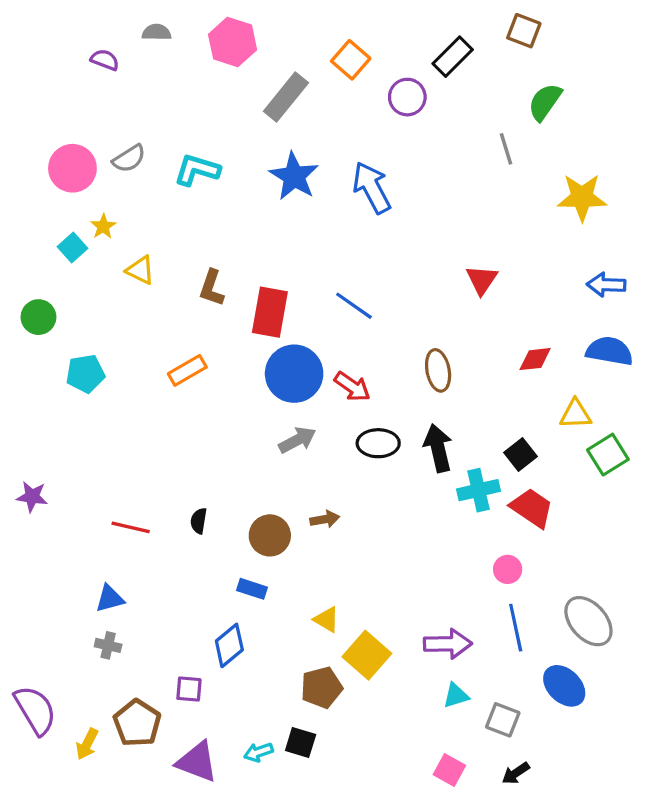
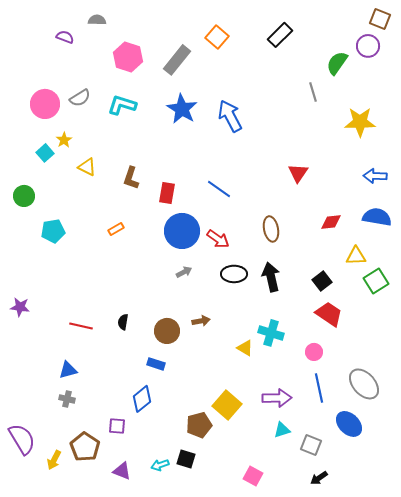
brown square: (524, 31) -> (380, 19), moved
pink hexagon: (233, 42) -> (128, 57), moved
purple circle: (407, 97) -> (368, 46), moved
red rectangle: (270, 312) -> (167, 193), size x0.7
orange rectangle: (187, 370) -> (116, 229), size x0.7
gray arrow: (297, 440) -> (184, 272), size x0.7
cyan cross: (478, 490) -> (271, 333), moved, turned 30
yellow triangle: (326, 620) -> (245, 348), moved
purple triangle: (197, 762) -> (122, 471), size x0.7
pink square: (449, 770) -> (253, 476), moved

